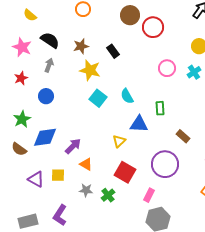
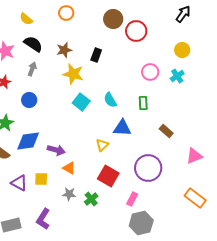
yellow semicircle: (30, 15) -> (26, 19), moved
black rectangle: (113, 51) -> (96, 55), turned 56
green rectangle: (160, 108) -> (143, 103), moved
brown rectangle: (183, 136) -> (166, 131), moved
purple arrow: (73, 146) -> (56, 150), turned 60

